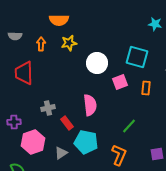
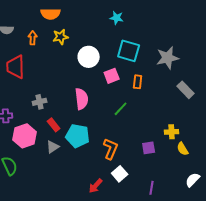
cyan star: (155, 24) -> (117, 18), moved
red rectangle: (67, 123) -> (54, 125), moved
green line: (129, 126) -> (121, 109), moved

